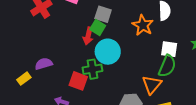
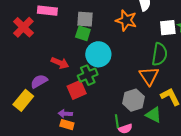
red arrow: (88, 36) -> (60, 63), moved, turned -66
white square: (169, 49) -> (168, 28), moved
yellow rectangle: (24, 79) -> (23, 100), size x1.5
red square: (78, 81) -> (77, 90), turned -30

